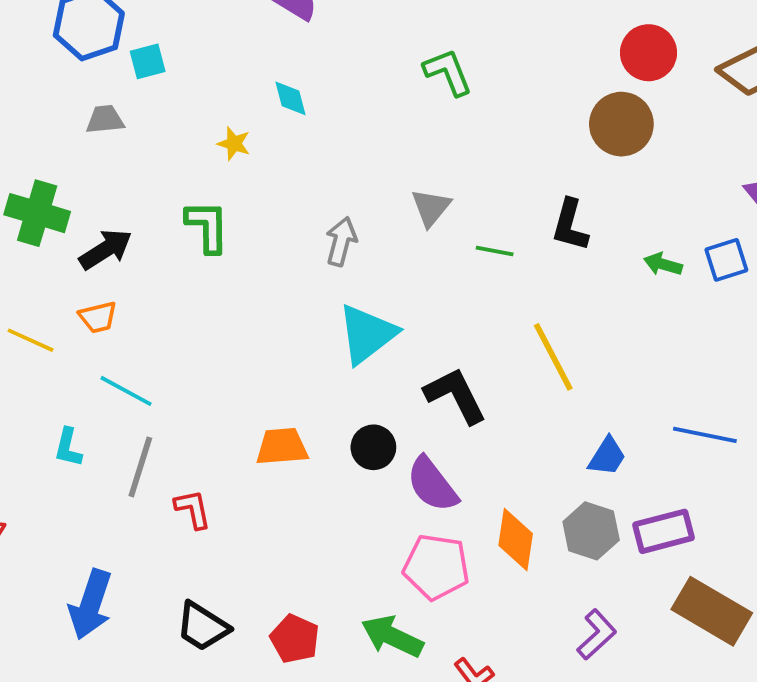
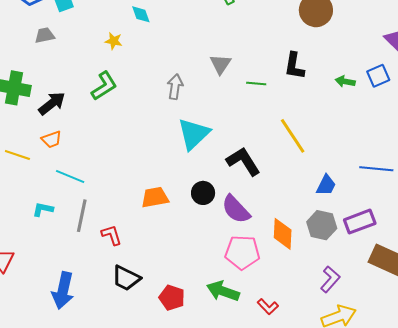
green L-shape: (207, 226) -> (104, 86), turned 64
cyan L-shape: (68, 447) -> (43, 209), turned 95
black trapezoid: (203, 627) -> (126, 278), moved

